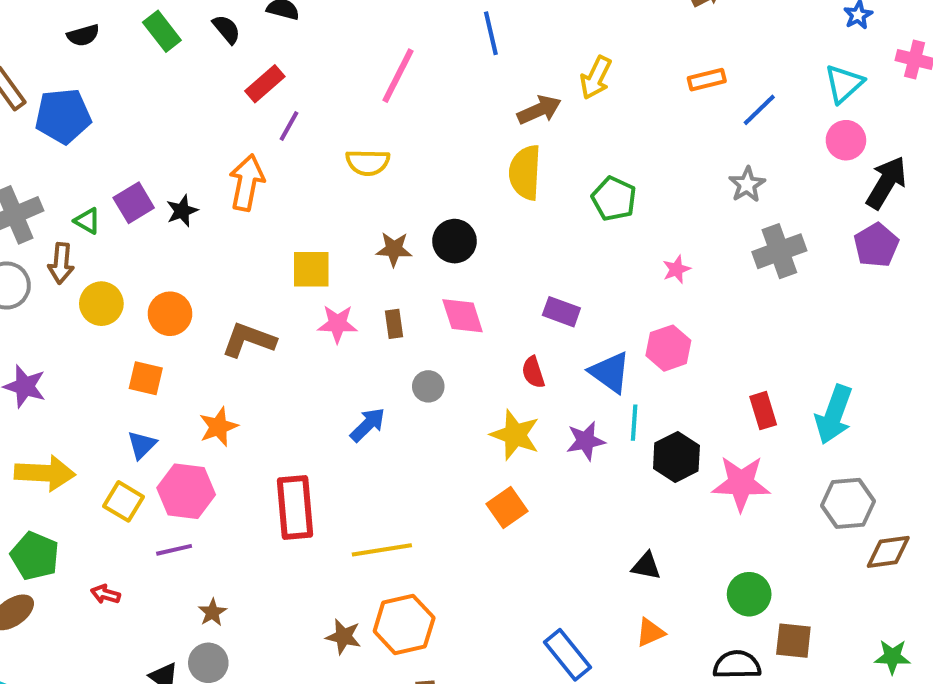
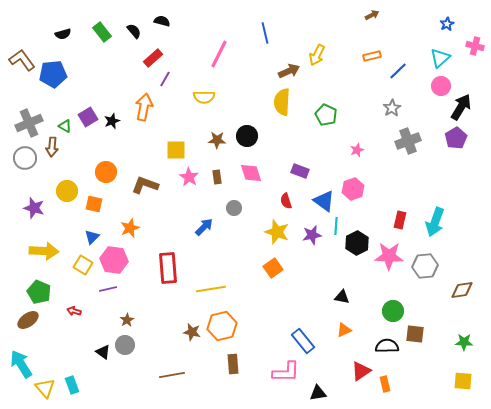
yellow circle: (101, 304) -> (67, 191), moved
pink star: (337, 324) -> (189, 177), turned 30
red rectangle: (763, 411) -> (400, 220), turned 30
gray hexagon: (848, 503) -> (425, 266), moved

